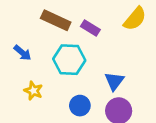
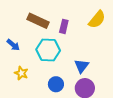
purple rectangle: (90, 28) -> (64, 26), turned 72

